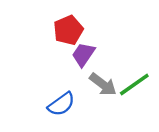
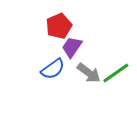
blue semicircle: (61, 104) -> (53, 69), moved

